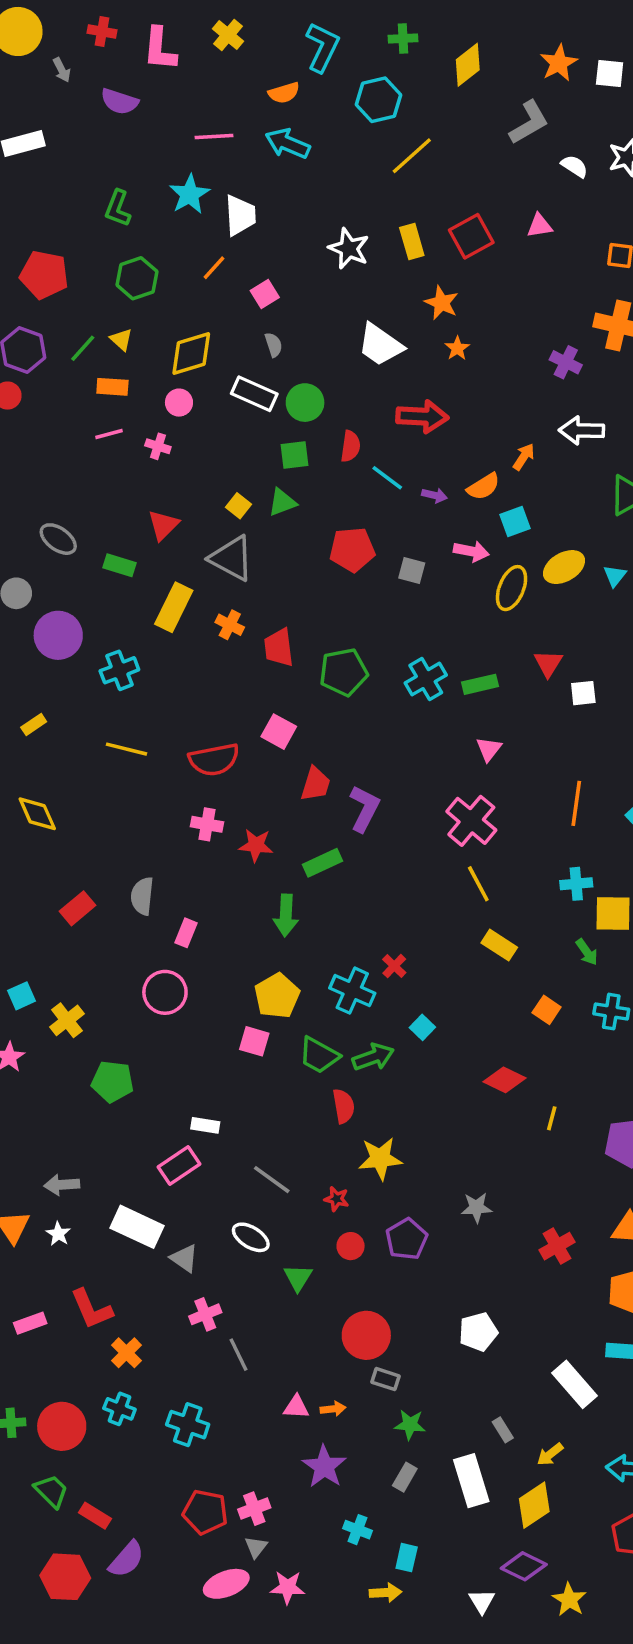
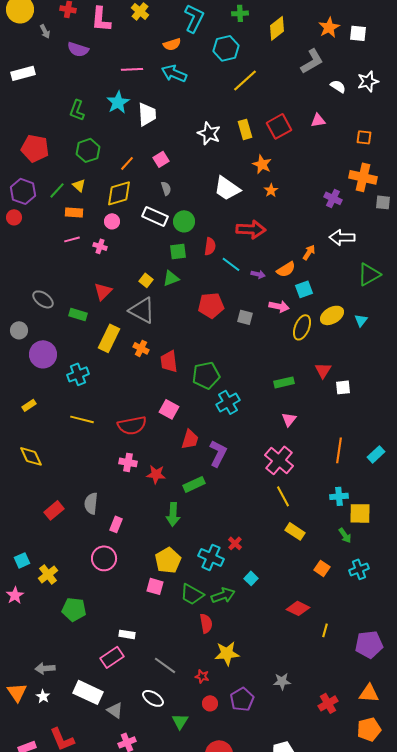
orange line: (214, 268) -> (127, 163), moved
cyan cross: (426, 679) -> (228, 402), moved
cyan cross: (611, 1012) -> (359, 569), turned -30

